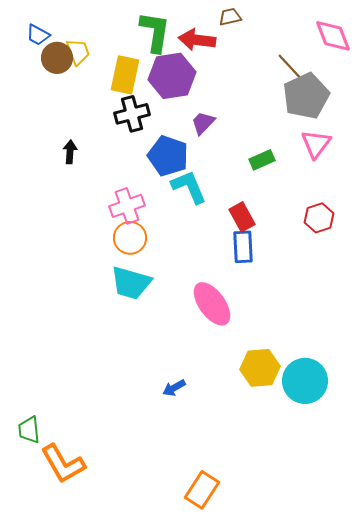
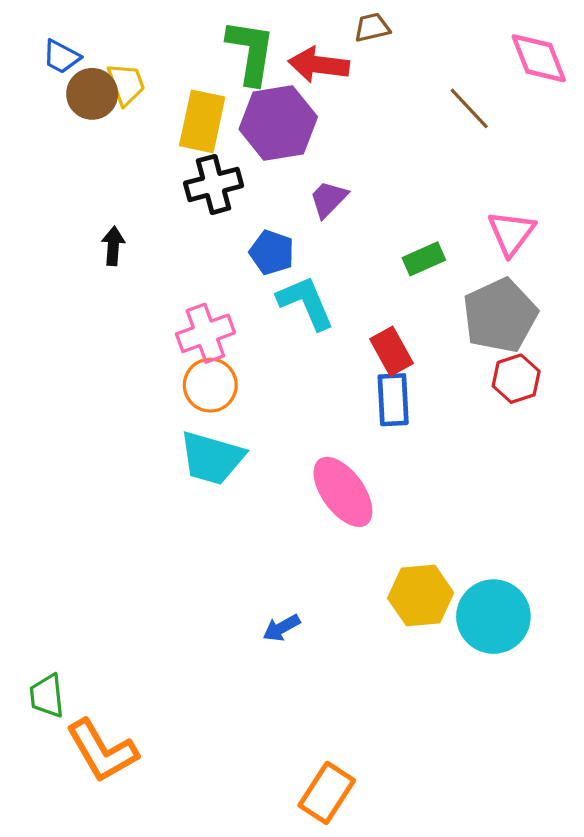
gray pentagon: (306, 96) -> (500, 316), moved
blue pentagon: (168, 156) -> (272, 252), size x0.7
red hexagon: (319, 218) -> (516, 379), moved

